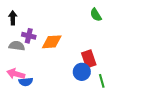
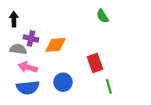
blue circle: (82, 72) -> (63, 82), moved
pink arrow: (16, 74) -> (28, 67), moved
blue semicircle: (26, 82) -> (28, 88), size x1.5

